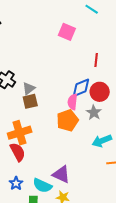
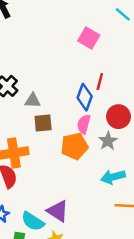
red line: (96, 60) -> (100, 82), moved
gray triangle: (29, 88) -> (33, 100), turned 32
blue diamond: (81, 88) -> (85, 97), moved, turned -55
brown square: (30, 101) -> (43, 123), moved

